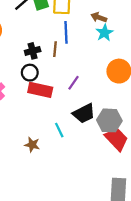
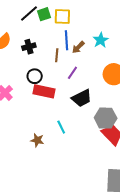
brown arrow: (99, 17) -> (78, 47), moved, turned -64
black cross: (33, 51) -> (29, 47), moved
purple line: (74, 83) -> (72, 73), moved
black trapezoid: (84, 113) -> (82, 98), moved

